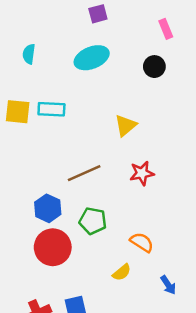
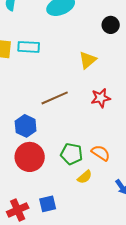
black circle: (154, 67) -> (111, 25), moved
green pentagon: (93, 221) -> (72, 154), moved

